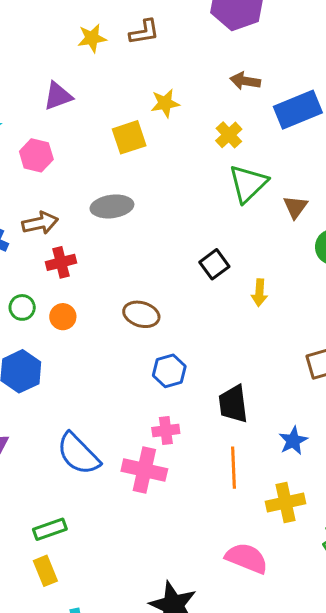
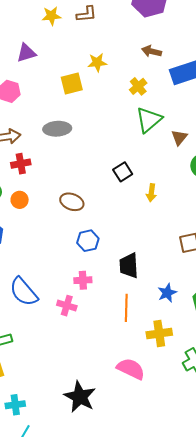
pink cross: (144, 470) -> (67, 306), size x0.7

